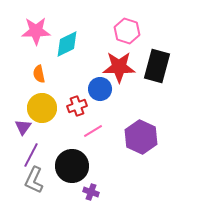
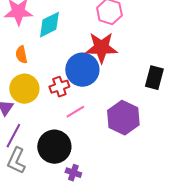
black rectangle: (157, 66) -> (154, 78), moved, size x0.7
blue circle: (100, 89) -> (82, 70), size x1.4

